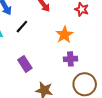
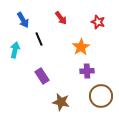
black line: (22, 27) -> (39, 39), turned -64

